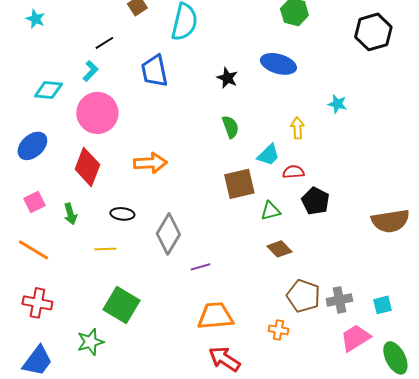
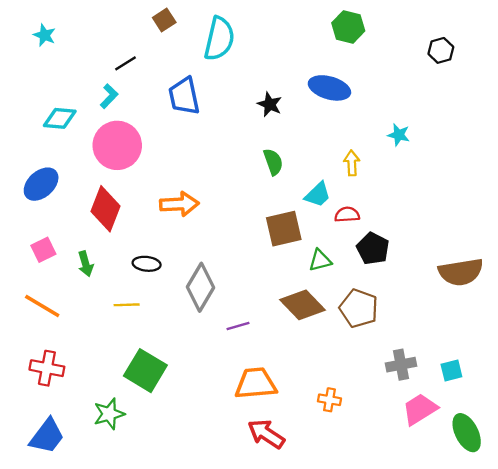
black hexagon: (373, 32) -> (441, 50), size x0.6
brown diamond: (279, 249) -> (303, 305), moved, size x1.5
brown pentagon: (303, 296) -> (359, 308), moved

